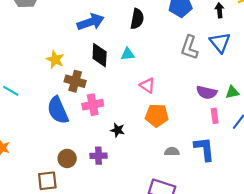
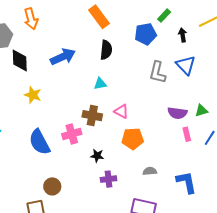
black diamond: (100, 55) -> (20, 61), moved
brown cross: (75, 81) -> (92, 116), moved
blue L-shape: (204, 149) -> (186, 182), moved
purple cross: (98, 156) -> (108, 179), moved

